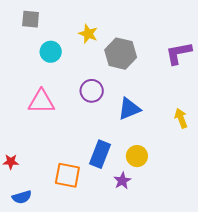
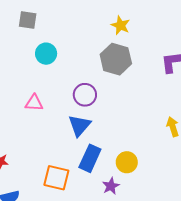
yellow star: (88, 34) -> (120, 25), moved
pink triangle: (41, 102) -> (34, 103), size x0.7
blue triangle: (129, 109) -> (80, 125), moved, turned -30

